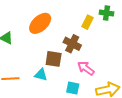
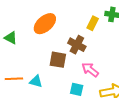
cyan triangle: (41, 75) -> (36, 81), moved

